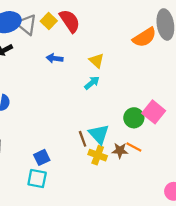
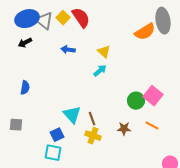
cyan triangle: (99, 134) -> (72, 115), moved
orange line: (134, 147) -> (152, 126), moved
yellow cross: (98, 155) -> (93, 136), moved

